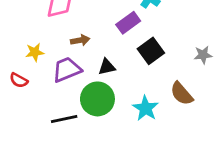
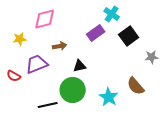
black square: (151, 51) -> (129, 36), moved
yellow star: (35, 52) -> (20, 39), moved
purple trapezoid: (67, 70) -> (37, 64), moved

